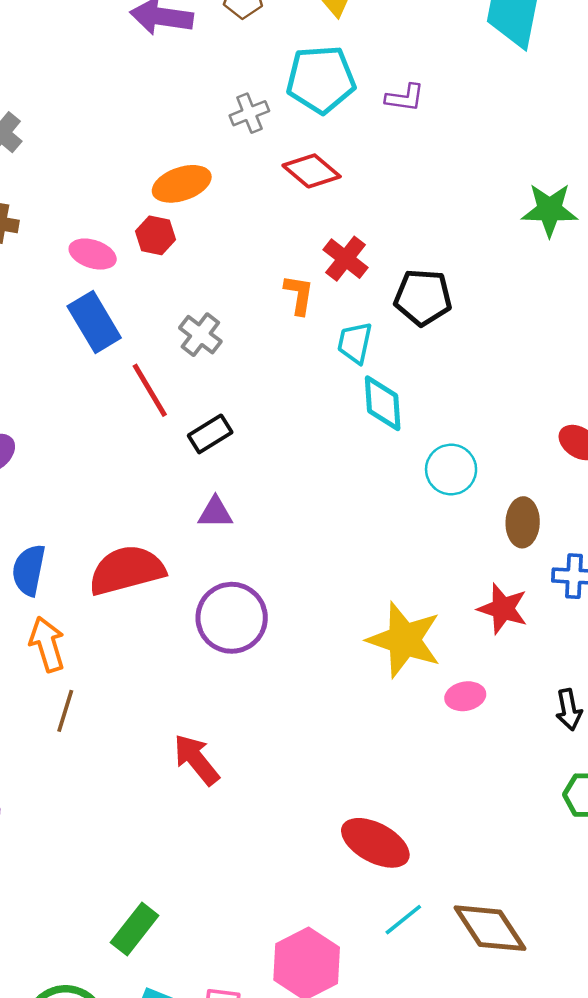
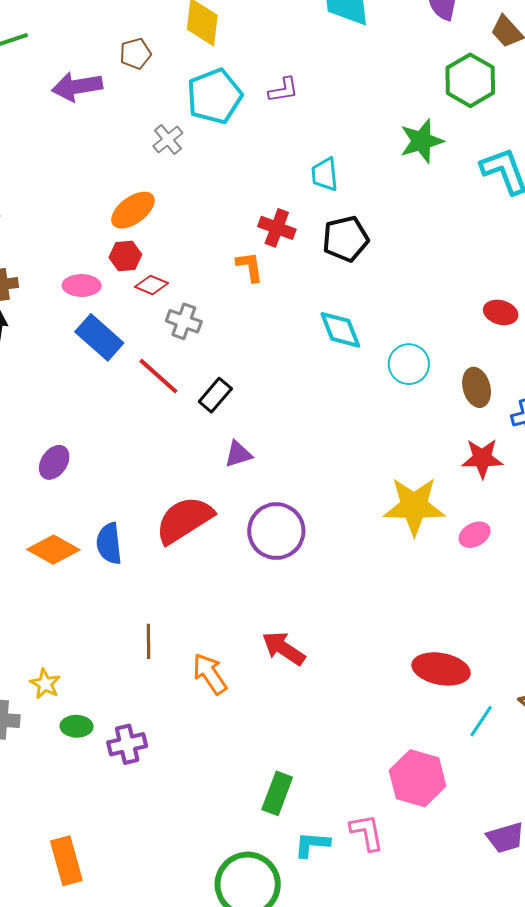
red diamond: (312, 171) -> (151, 285), moved, size x0.7
cyan trapezoid: (355, 343) -> (325, 174), moved
orange arrow: (47, 644) -> (210, 674), moved
brown line: (65, 711) -> (149, 641), moved

